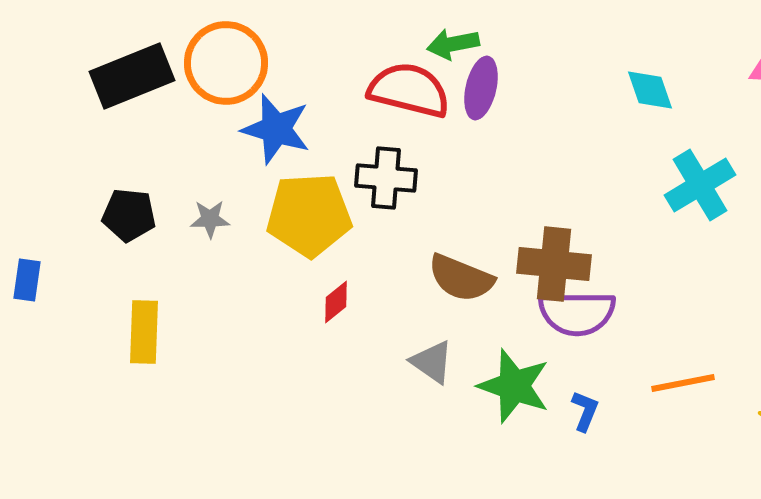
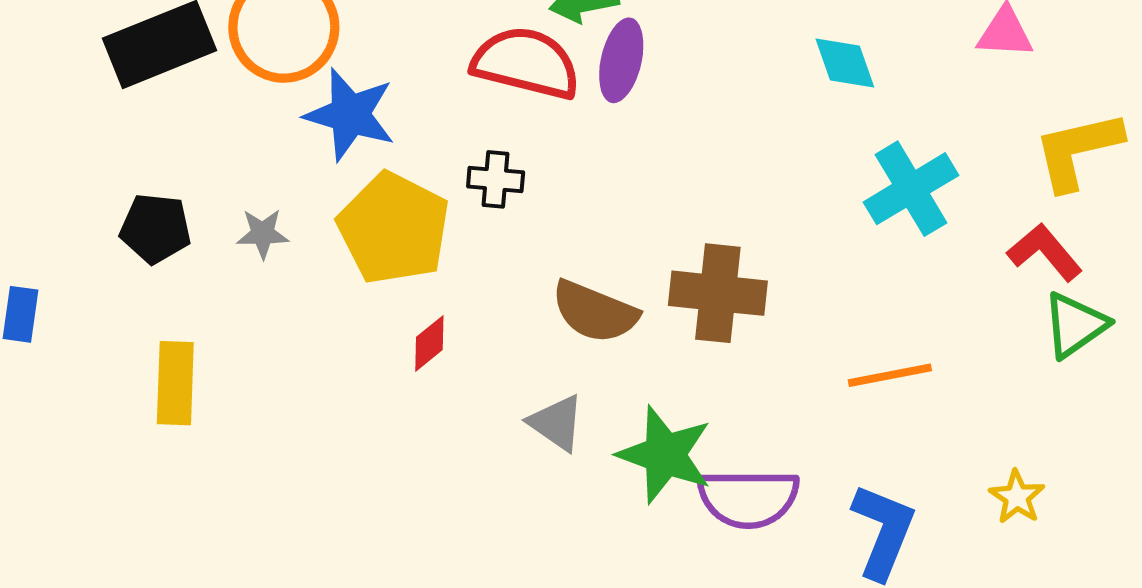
black cross: (386, 178) -> (496, 179), size x0.7
yellow pentagon: (309, 215) -> (394, 228), turned 30
purple semicircle: (577, 313) -> (748, 498), moved
orange line: (683, 383) -> (890, 375), moved
blue L-shape: (585, 411) -> (883, 531), moved, size x1.8

